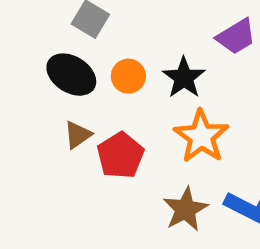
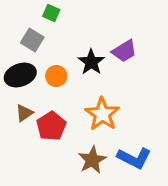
black ellipse: (71, 75) -> (20, 75), turned -52
black star: (184, 78) -> (91, 62), moved

